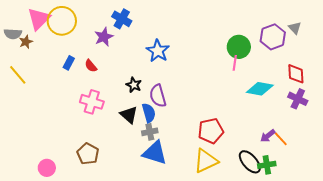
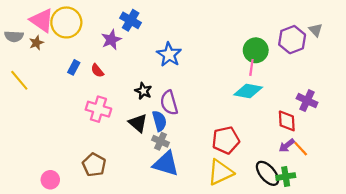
pink triangle: (39, 19) -> (42, 20), turned -40
brown star: (26, 42) -> (36, 43), moved
red diamond: (296, 74) -> (287, 121), moved
cyan diamond: (260, 89) -> (248, 91), moved
purple cross: (298, 99) -> (307, 101), moved
gray cross: (150, 132) -> (160, 141), turned 35

